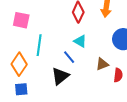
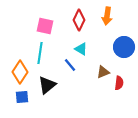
pink square: (21, 20) -> (45, 26), moved
black triangle: (60, 76) -> (47, 85), moved

